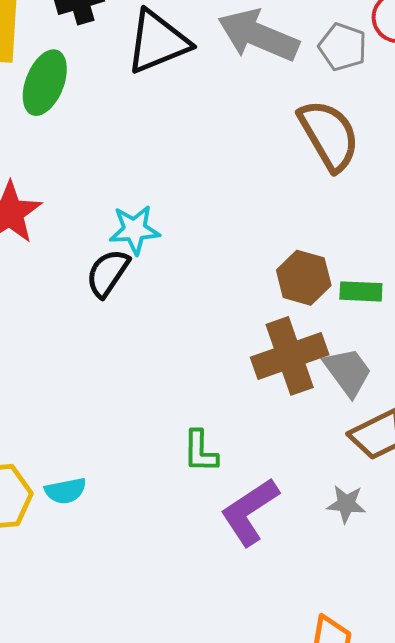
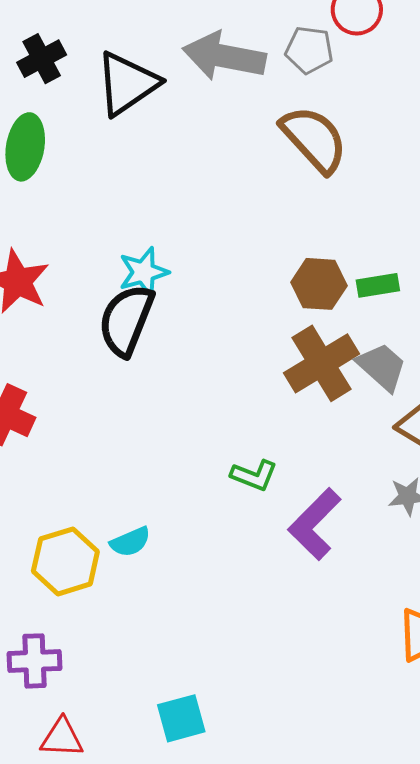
black semicircle: (108, 273) -> (126, 320), size x1.4
green L-shape: (200, 451) -> (254, 475), turned -57

